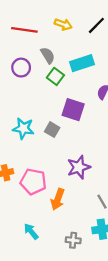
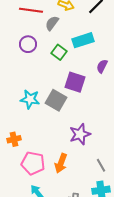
gray semicircle: (48, 55) -> (52, 23), moved, turned -112
gray square: (52, 130) -> (56, 100), size x1.5
pink pentagon: (33, 182) -> (33, 163), moved

